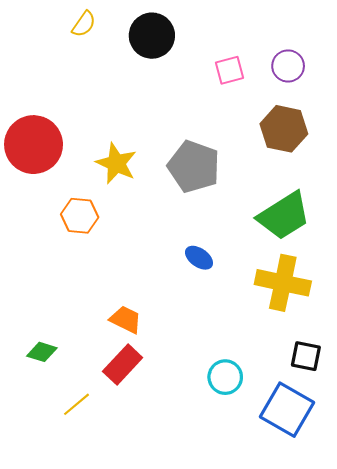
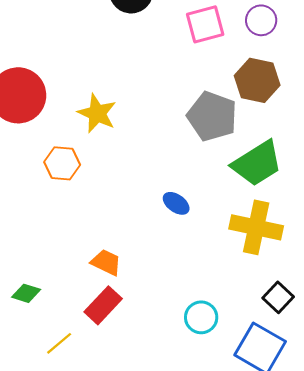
pink square: (229, 70) -> (205, 24), size x1.4
gray pentagon: (194, 167) -> (212, 116), moved
black square: (306, 356) -> (278, 297), turned 32

